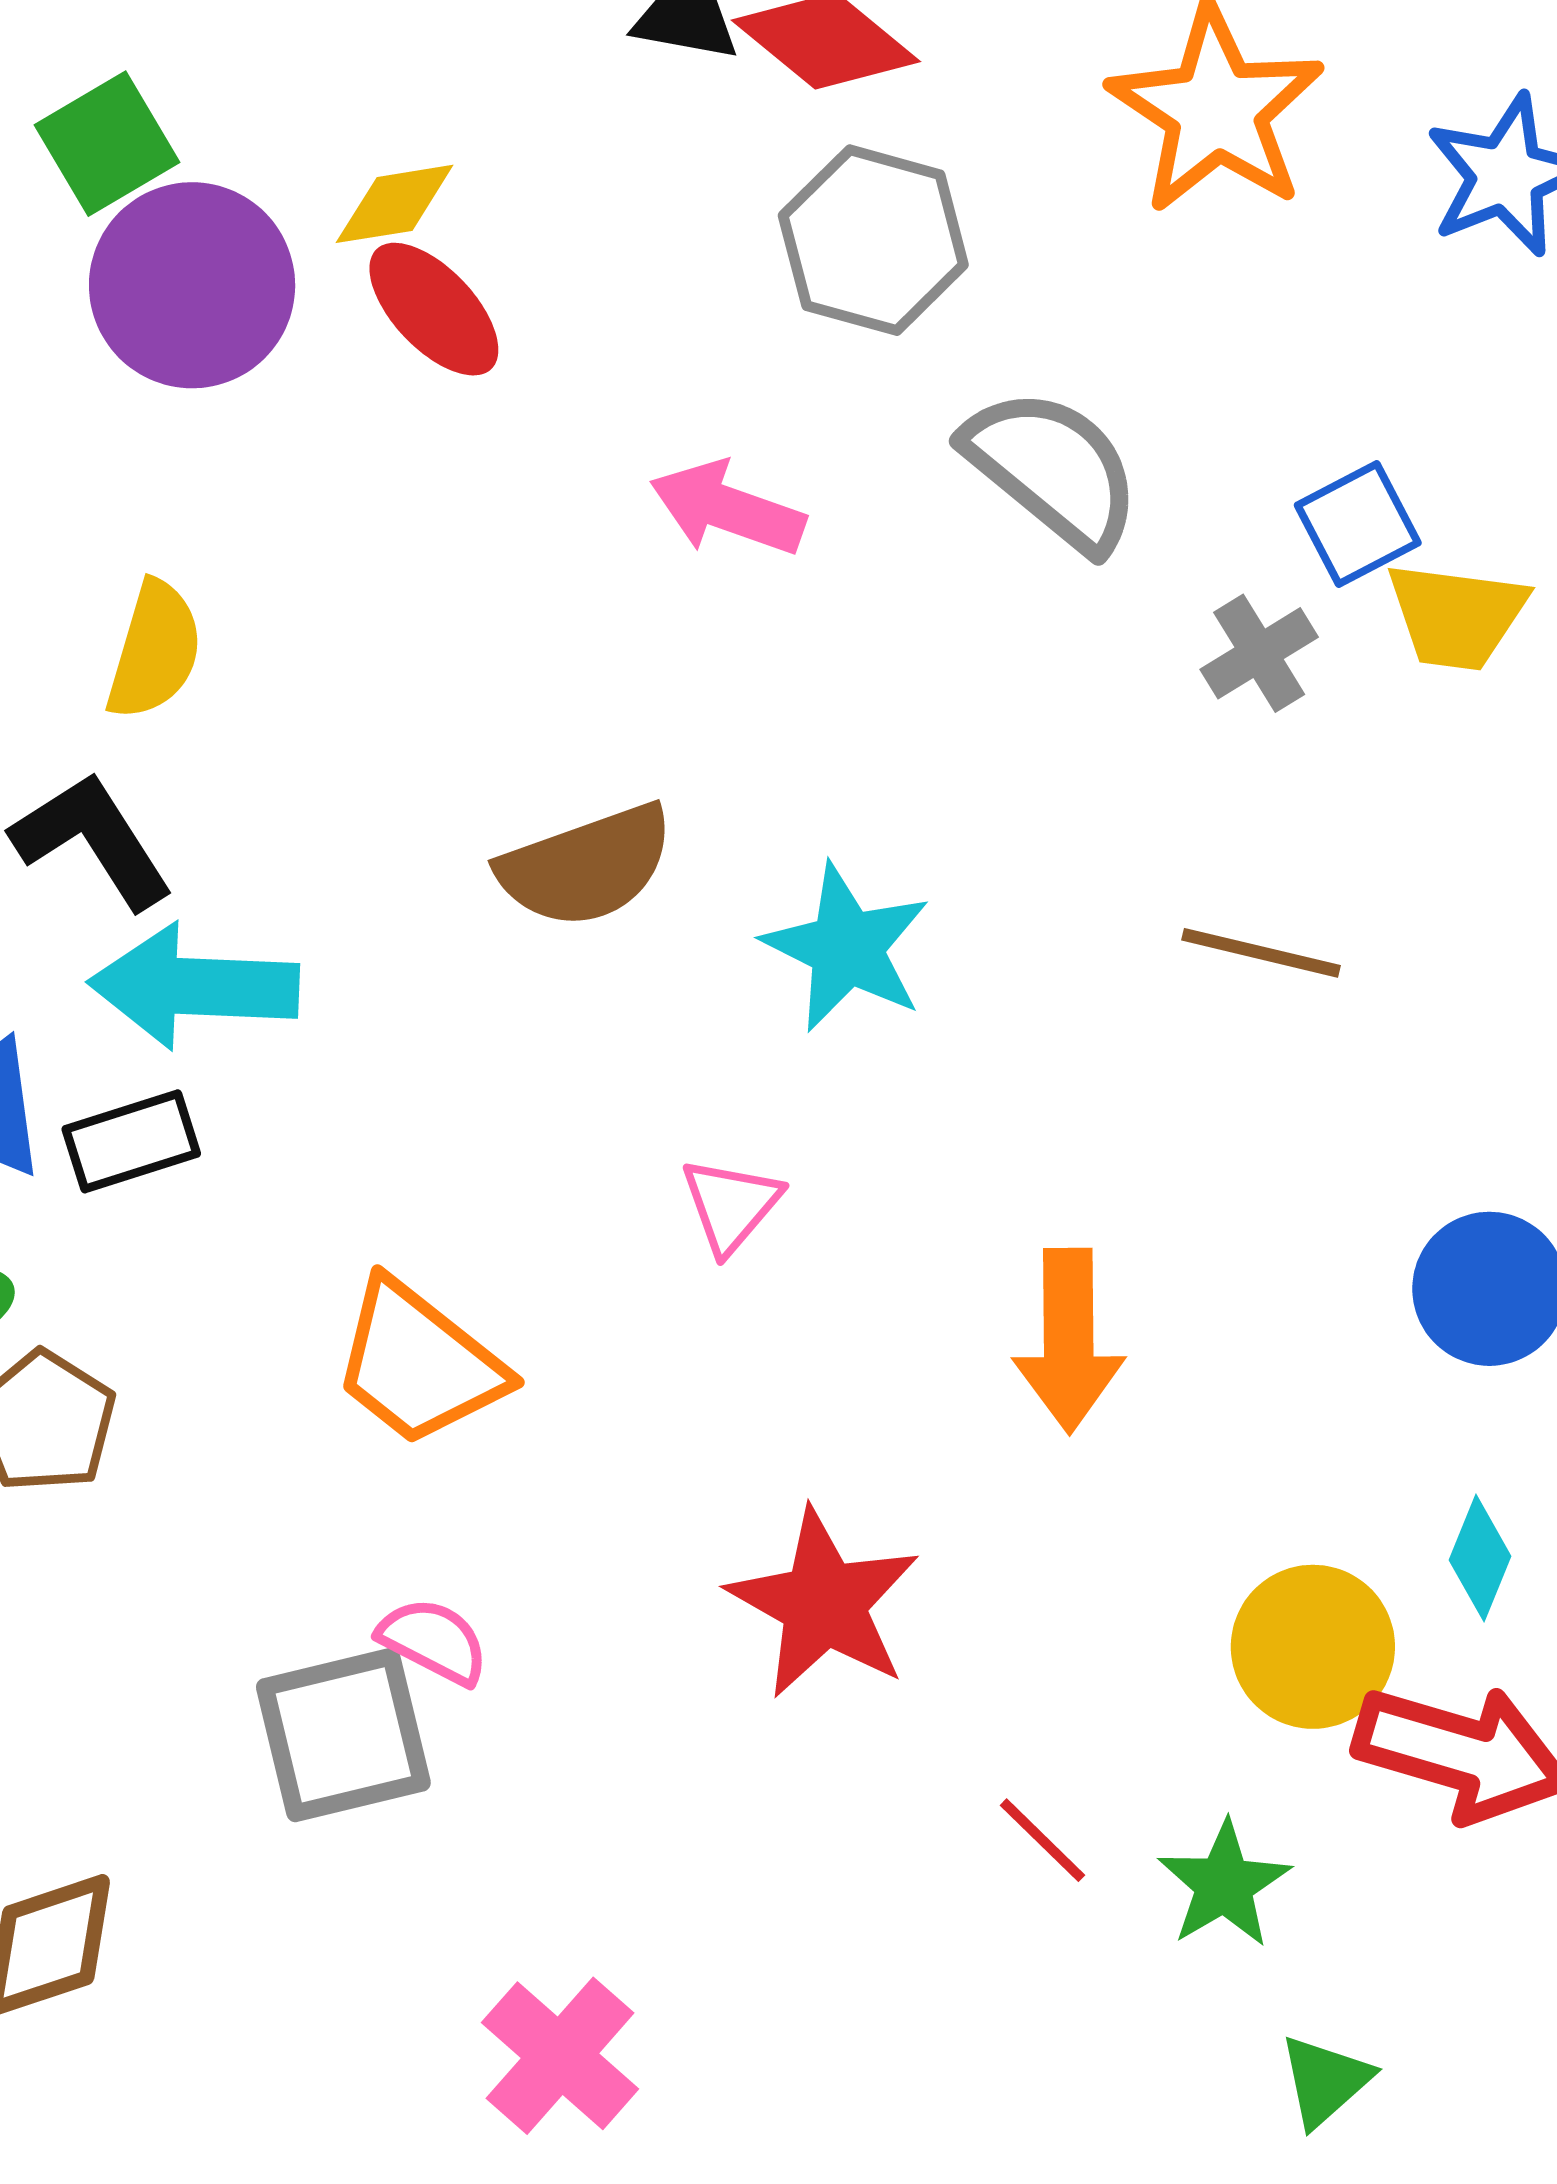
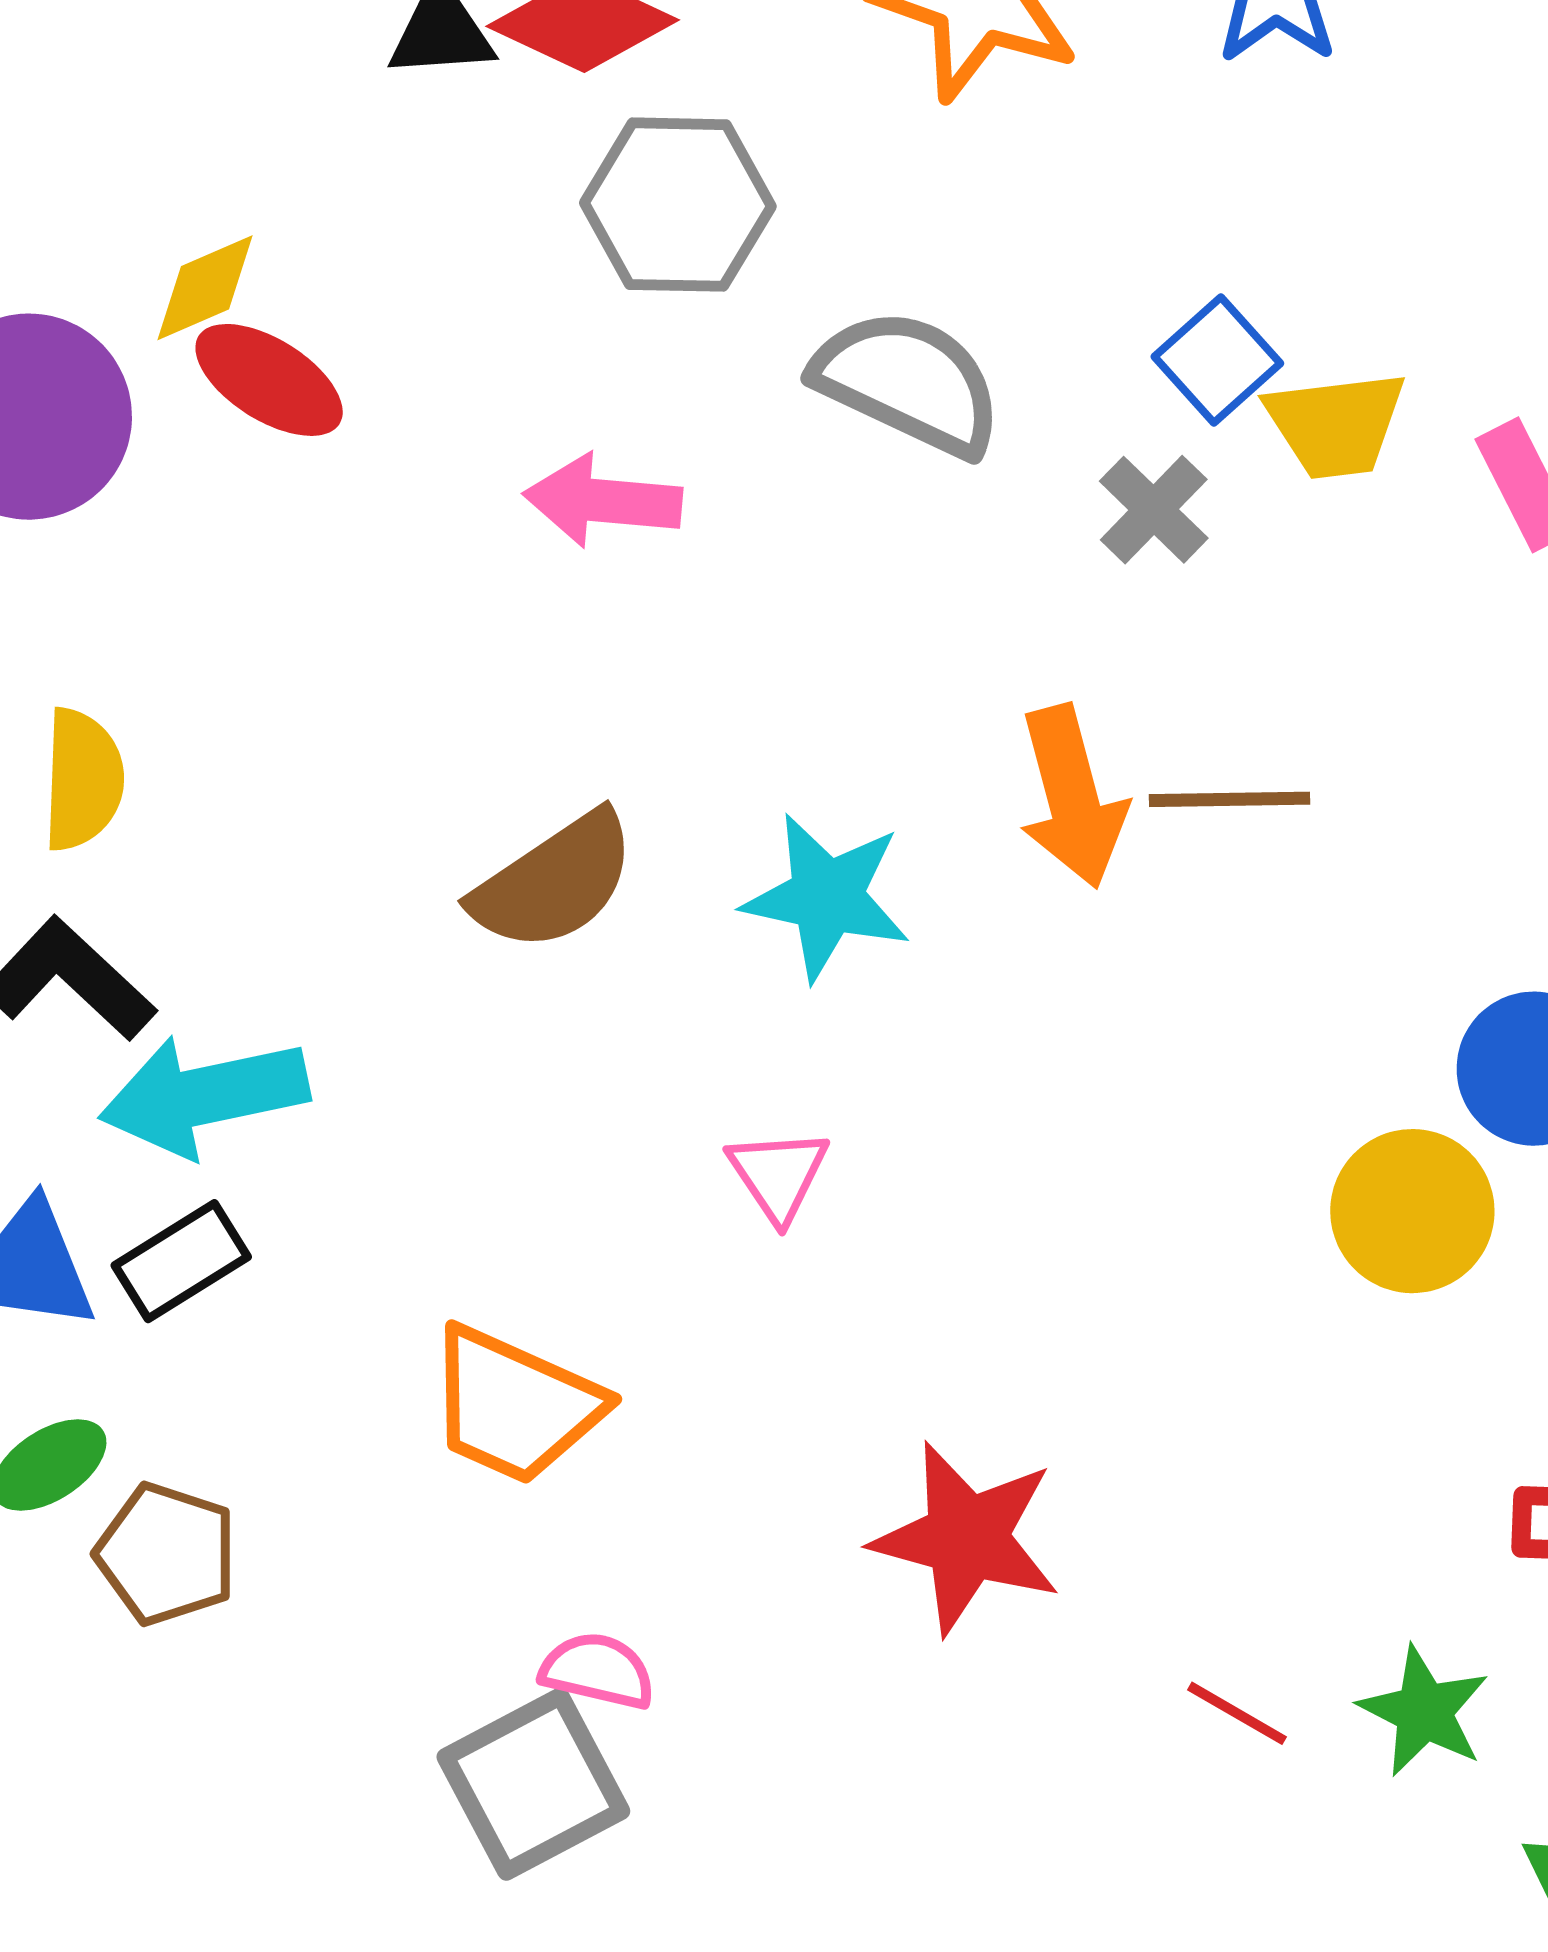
orange arrow: (1069, 1340) -> (1072, 797), moved
yellow circle: (1313, 1647) -> (1412, 1211), moved

